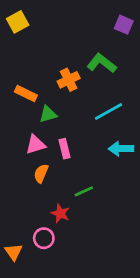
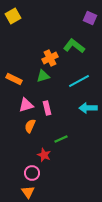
orange rectangle: (26, 94) -> (14, 79), moved
green triangle: (48, 114) -> (43, 76), moved
orange triangle: (14, 252) -> (28, 192), moved

